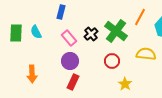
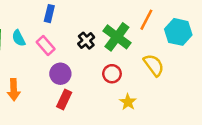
pink rectangle: (69, 38) -> (46, 45), moved
yellow semicircle: (146, 54) -> (154, 65), turned 48

